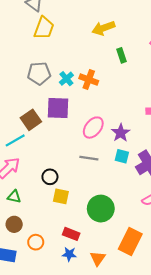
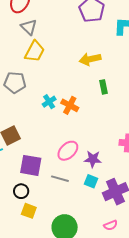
gray pentagon: (39, 73) -> (15, 82), moved
purple square: (58, 108) -> (31, 165), moved
purple star: (121, 133) -> (93, 159), turned 30

